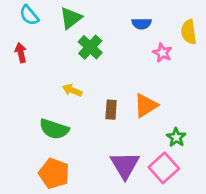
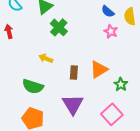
blue semicircle: (142, 24) -> (108, 11), moved, turned 40
green star: (176, 137) -> (121, 84), moved
purple triangle: (125, 165) -> (73, 104), moved

